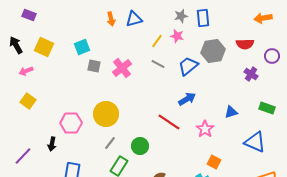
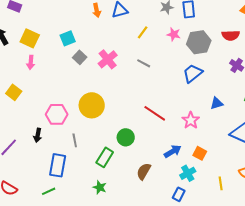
pink star: (177, 36) -> (174, 34), moved
gray line: (158, 64) -> (144, 63), moved
gray square: (94, 66) -> (80, 57), turned 32
blue trapezoid: (188, 66) -> (193, 73), moved
pink arrow: (26, 71) -> (31, 62), moved, turned -64
blue arrow: (187, 99) -> (173, 151), moved
gray line: (110, 143) -> (75, 140), moved, turned -48

